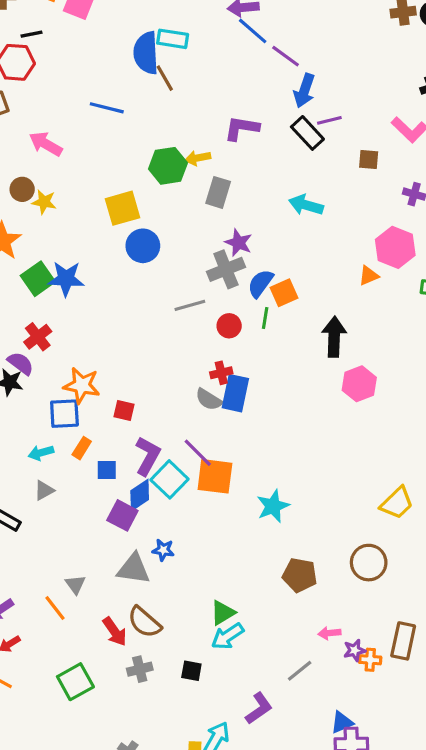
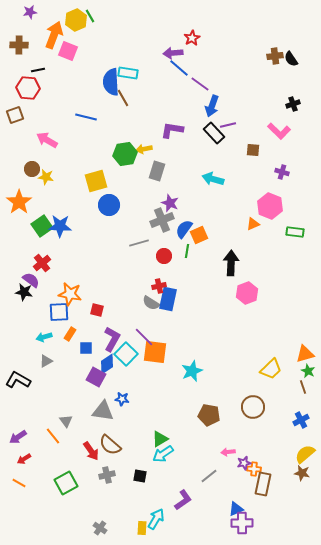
brown rectangle: (403, 641) -> (263, 484), moved

